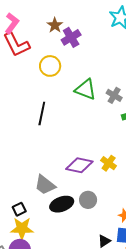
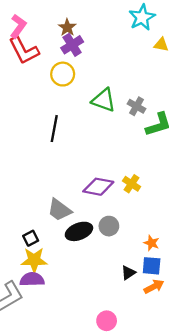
purple cross: (71, 37) -> (72, 45), moved

